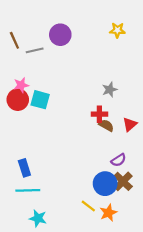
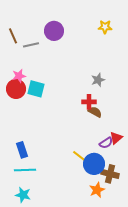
red triangle: (130, 124) -> (116, 138), moved
brown cross: (123, 181) -> (110, 174), moved, turned -30
yellow line: (88, 206) -> (79, 156), moved
cyan star: (38, 218) -> (23, 195), moved

